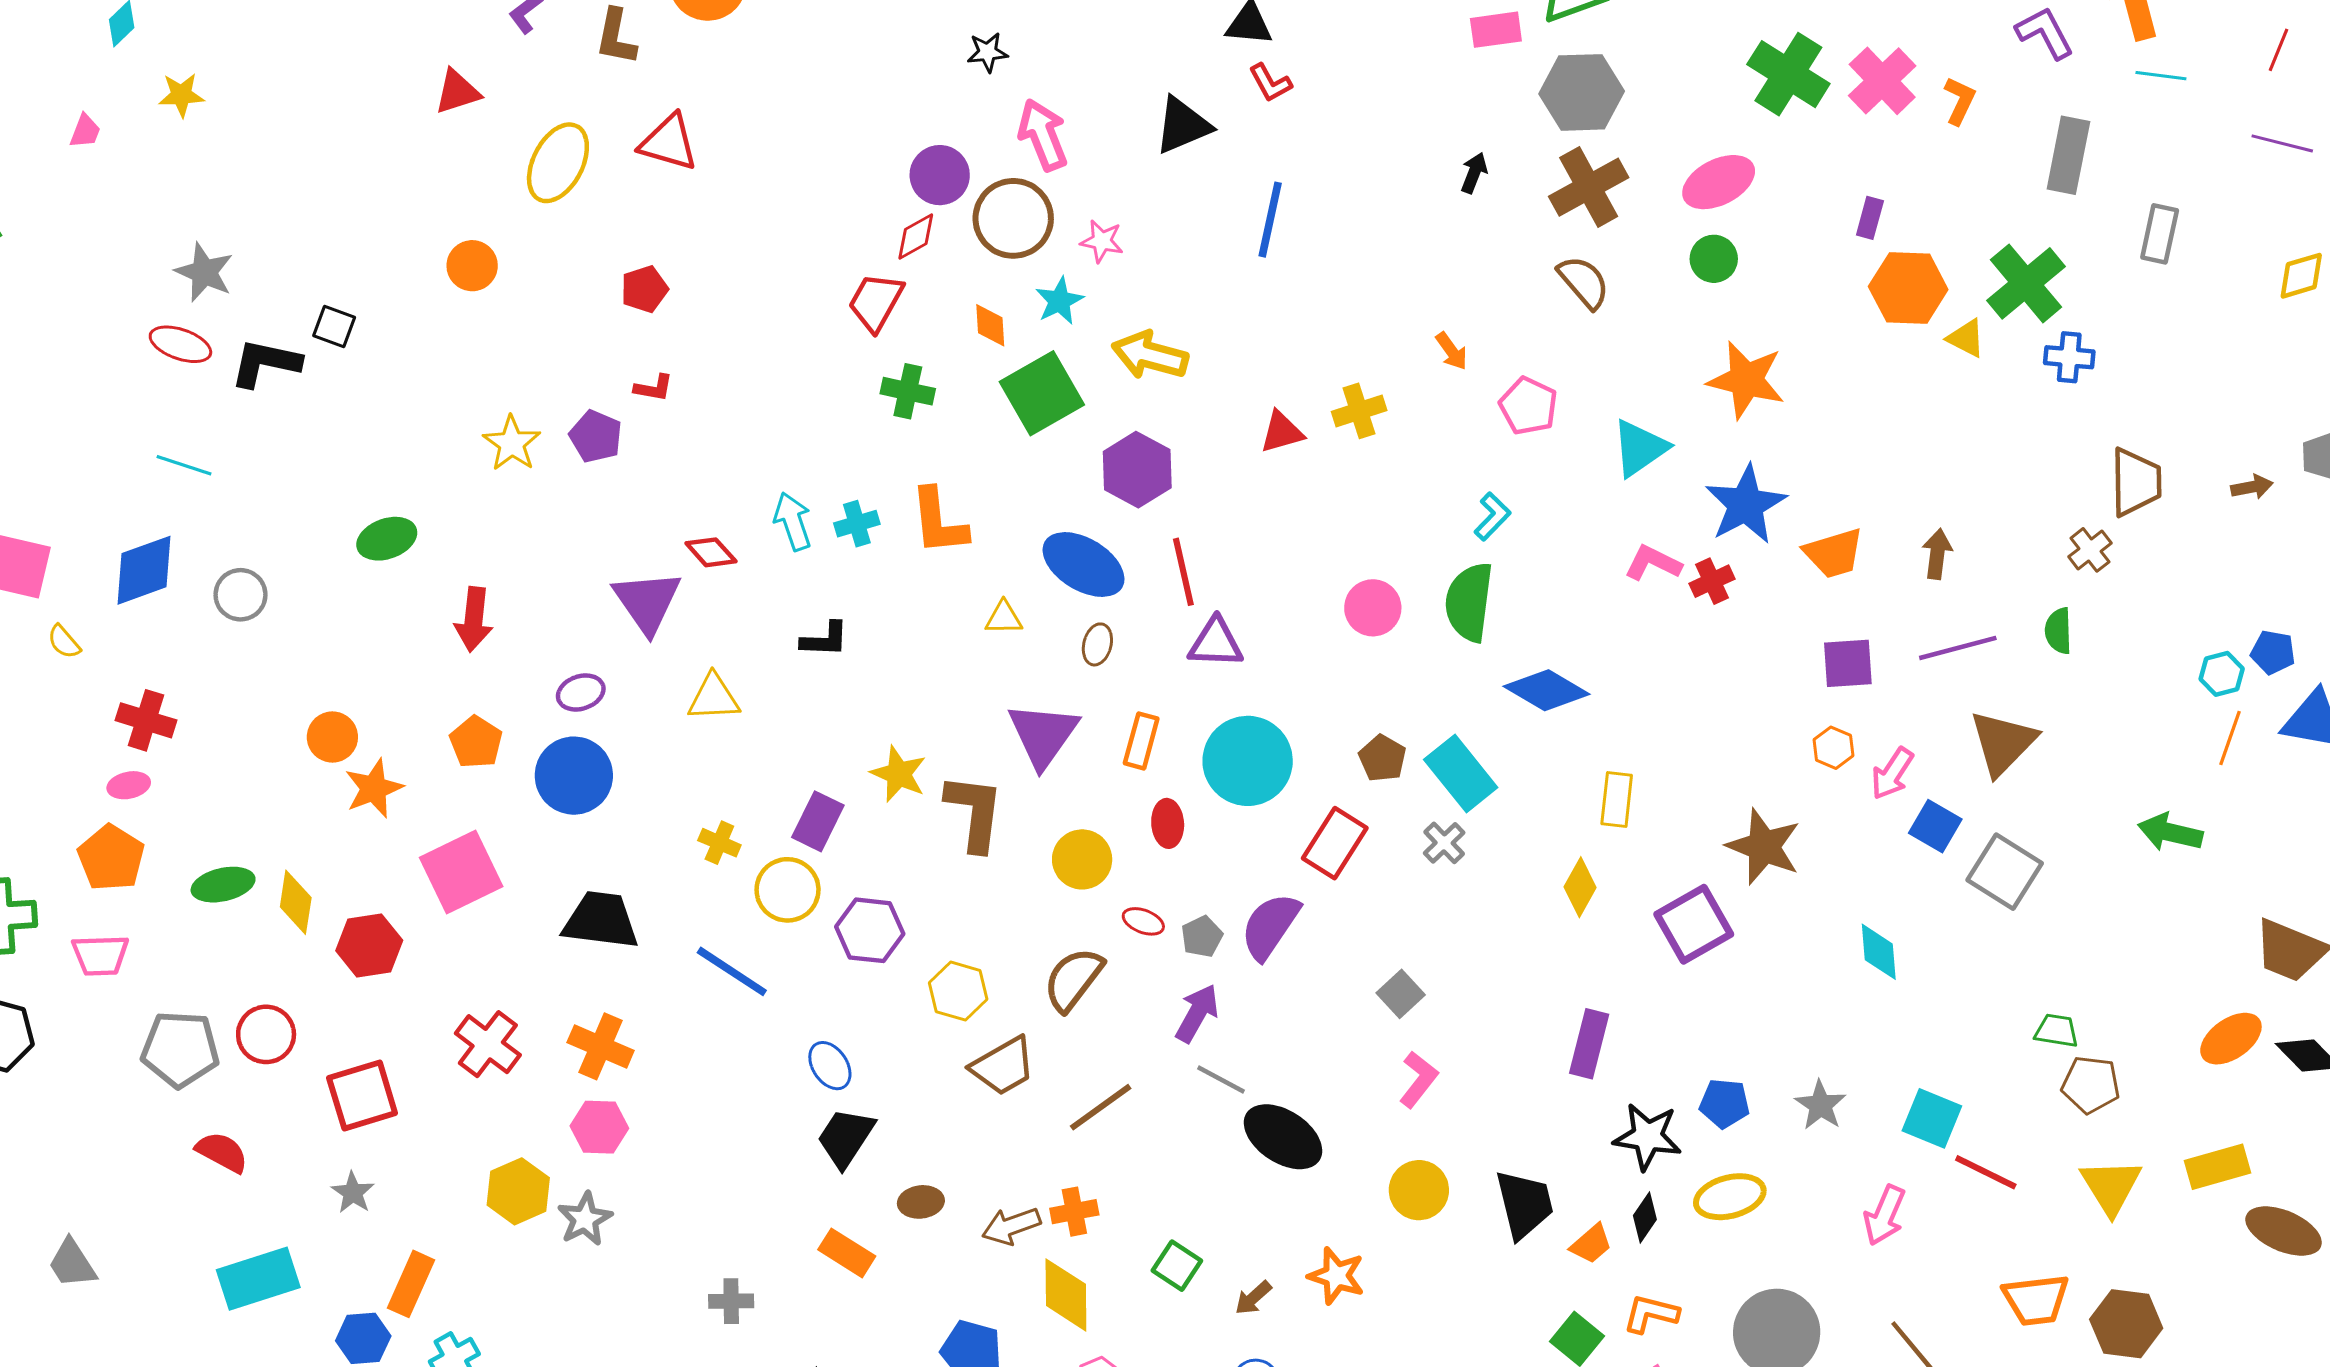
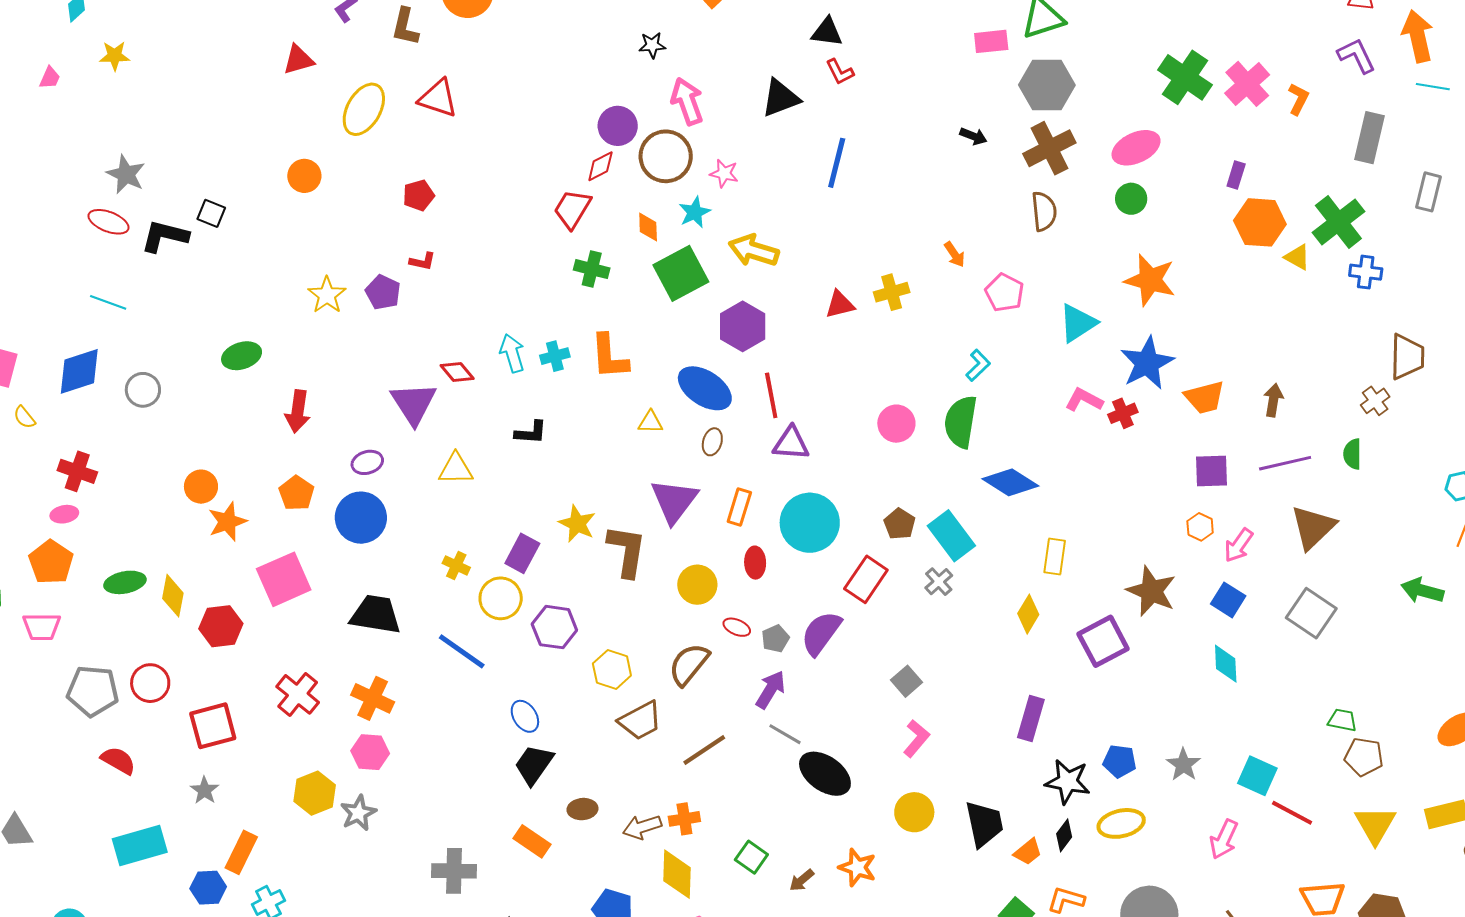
black arrow: (1474, 173) -> (973, 136), turned 88
brown semicircle: (1584, 282) -> (1044, 211), turned 33
blue square: (1935, 826) -> (1228, 600), moved
gray cross: (731, 1301) -> (454, 871), size x1.5

